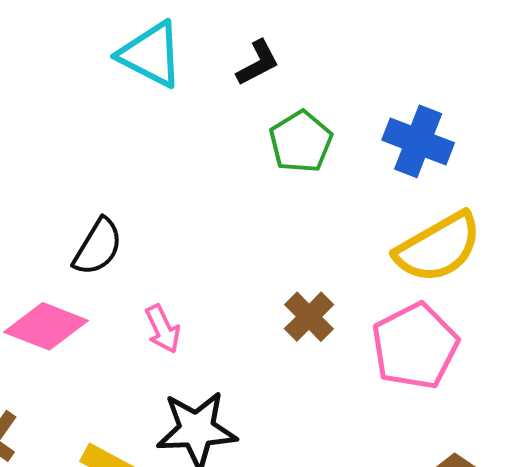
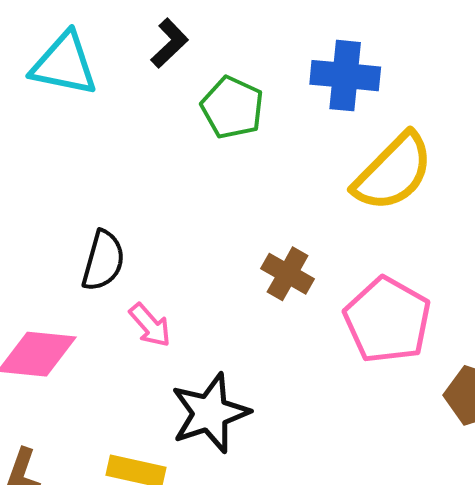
black semicircle: (98, 247) -> (103, 261), moved
pink pentagon: (415, 346) -> (387, 320), moved

